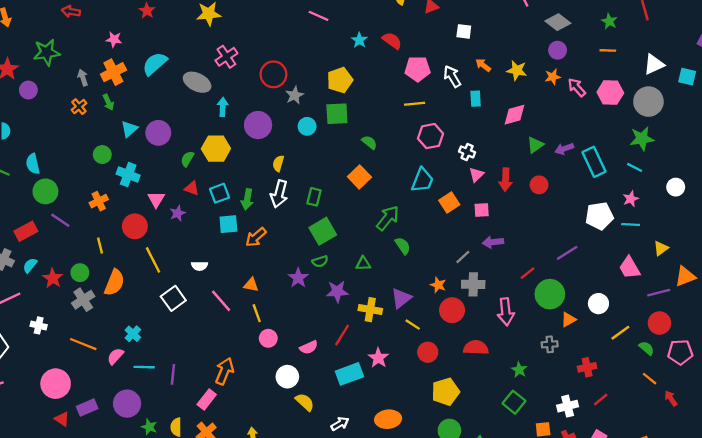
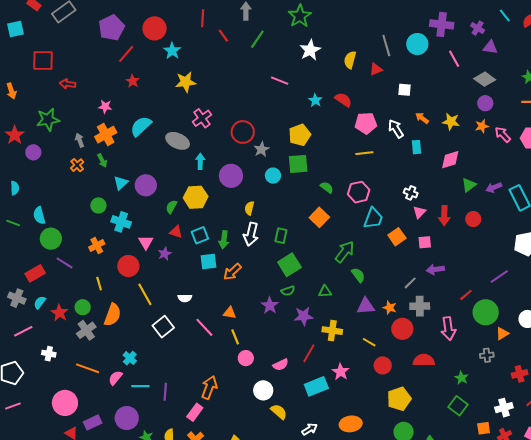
pink hexagon: (430, 136) -> (359, 192), moved
purple triangle: (401, 298) -> (366, 306), moved, turned 36

